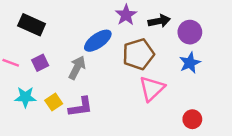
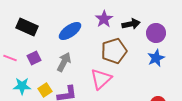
blue ellipse: (98, 41) -> (70, 31), moved
pink triangle: (152, 89) -> (101, 79), moved

